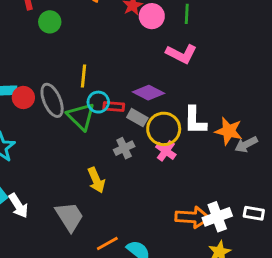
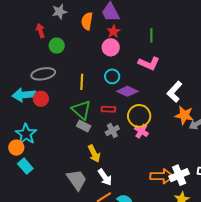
pink circle: (152, 16) -> (111, 47), moved
gray ellipse: (52, 100) -> (43, 74), moved, turned -75
cyan circle: (98, 102) -> (112, 76), moved
red rectangle: (114, 107) -> (108, 109), moved
gray rectangle: (137, 118) -> (84, 126), moved
white L-shape: (195, 120) -> (174, 92), moved, turned 45
white arrow: (18, 206) -> (105, 177), moved

